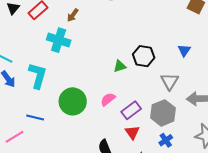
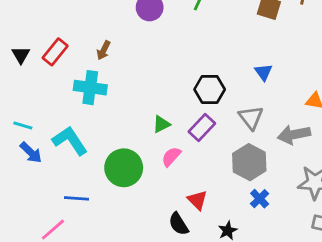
green triangle: (120, 66) -> (161, 124), moved
cyan L-shape: (38, 75) -> (70, 141), turned -40
purple rectangle: (131, 110) -> (202, 128), moved
red triangle: (132, 132) -> (197, 200), moved

